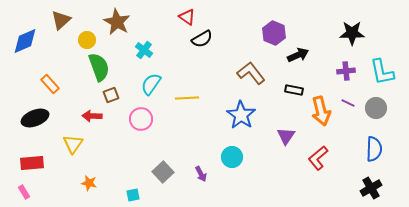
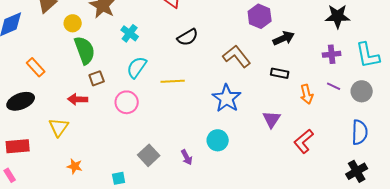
black semicircle: (202, 39) -> (188, 37), moved
orange arrow: (321, 111) -> (307, 94), size x0.7

